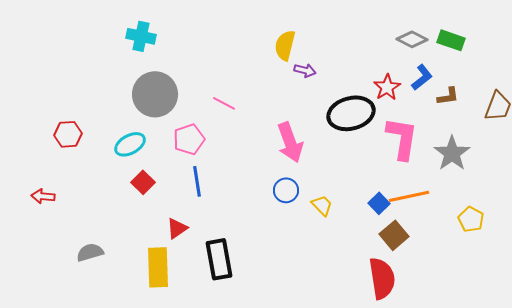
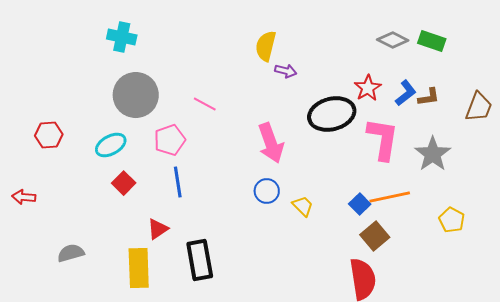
blue L-shape: (422, 77) -> (406, 93), moved

